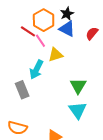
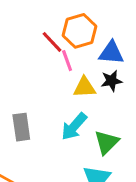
black star: (67, 14) -> (111, 81), moved
blue triangle: (67, 29) -> (111, 53), turned -36
cyan arrow: (36, 70) -> (74, 126), moved

